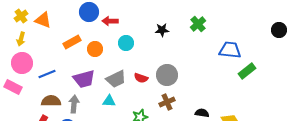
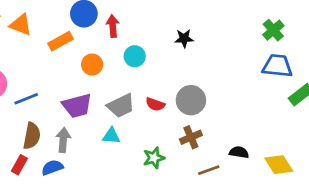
red arrow: (110, 21) -> (113, 26), turned 84
green cross: (198, 24) -> (273, 30), moved
orange rectangle: (72, 42) -> (61, 41), moved
brown semicircle: (51, 101) -> (32, 136), turned 102

